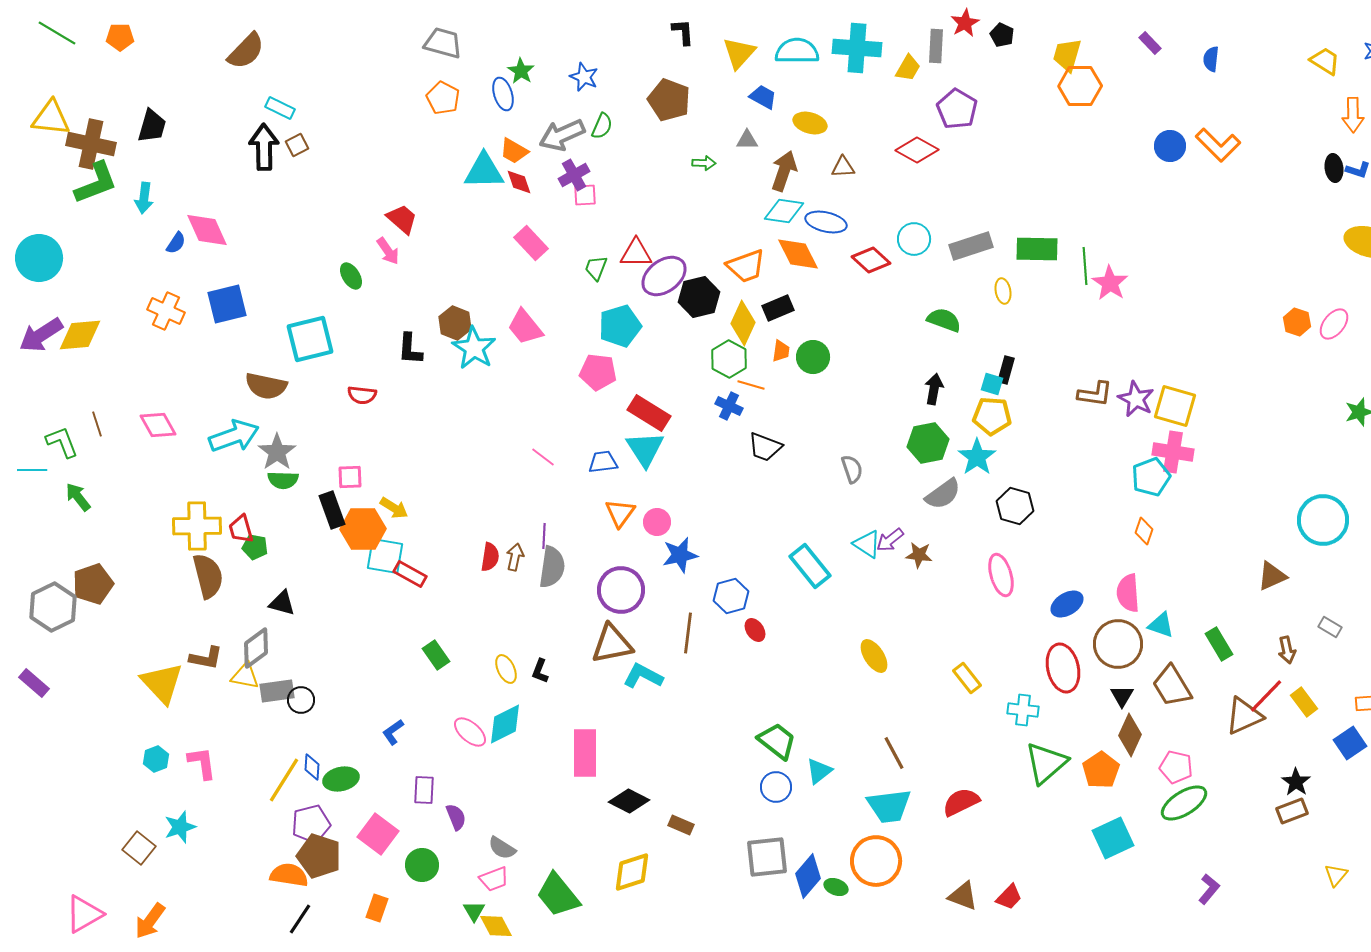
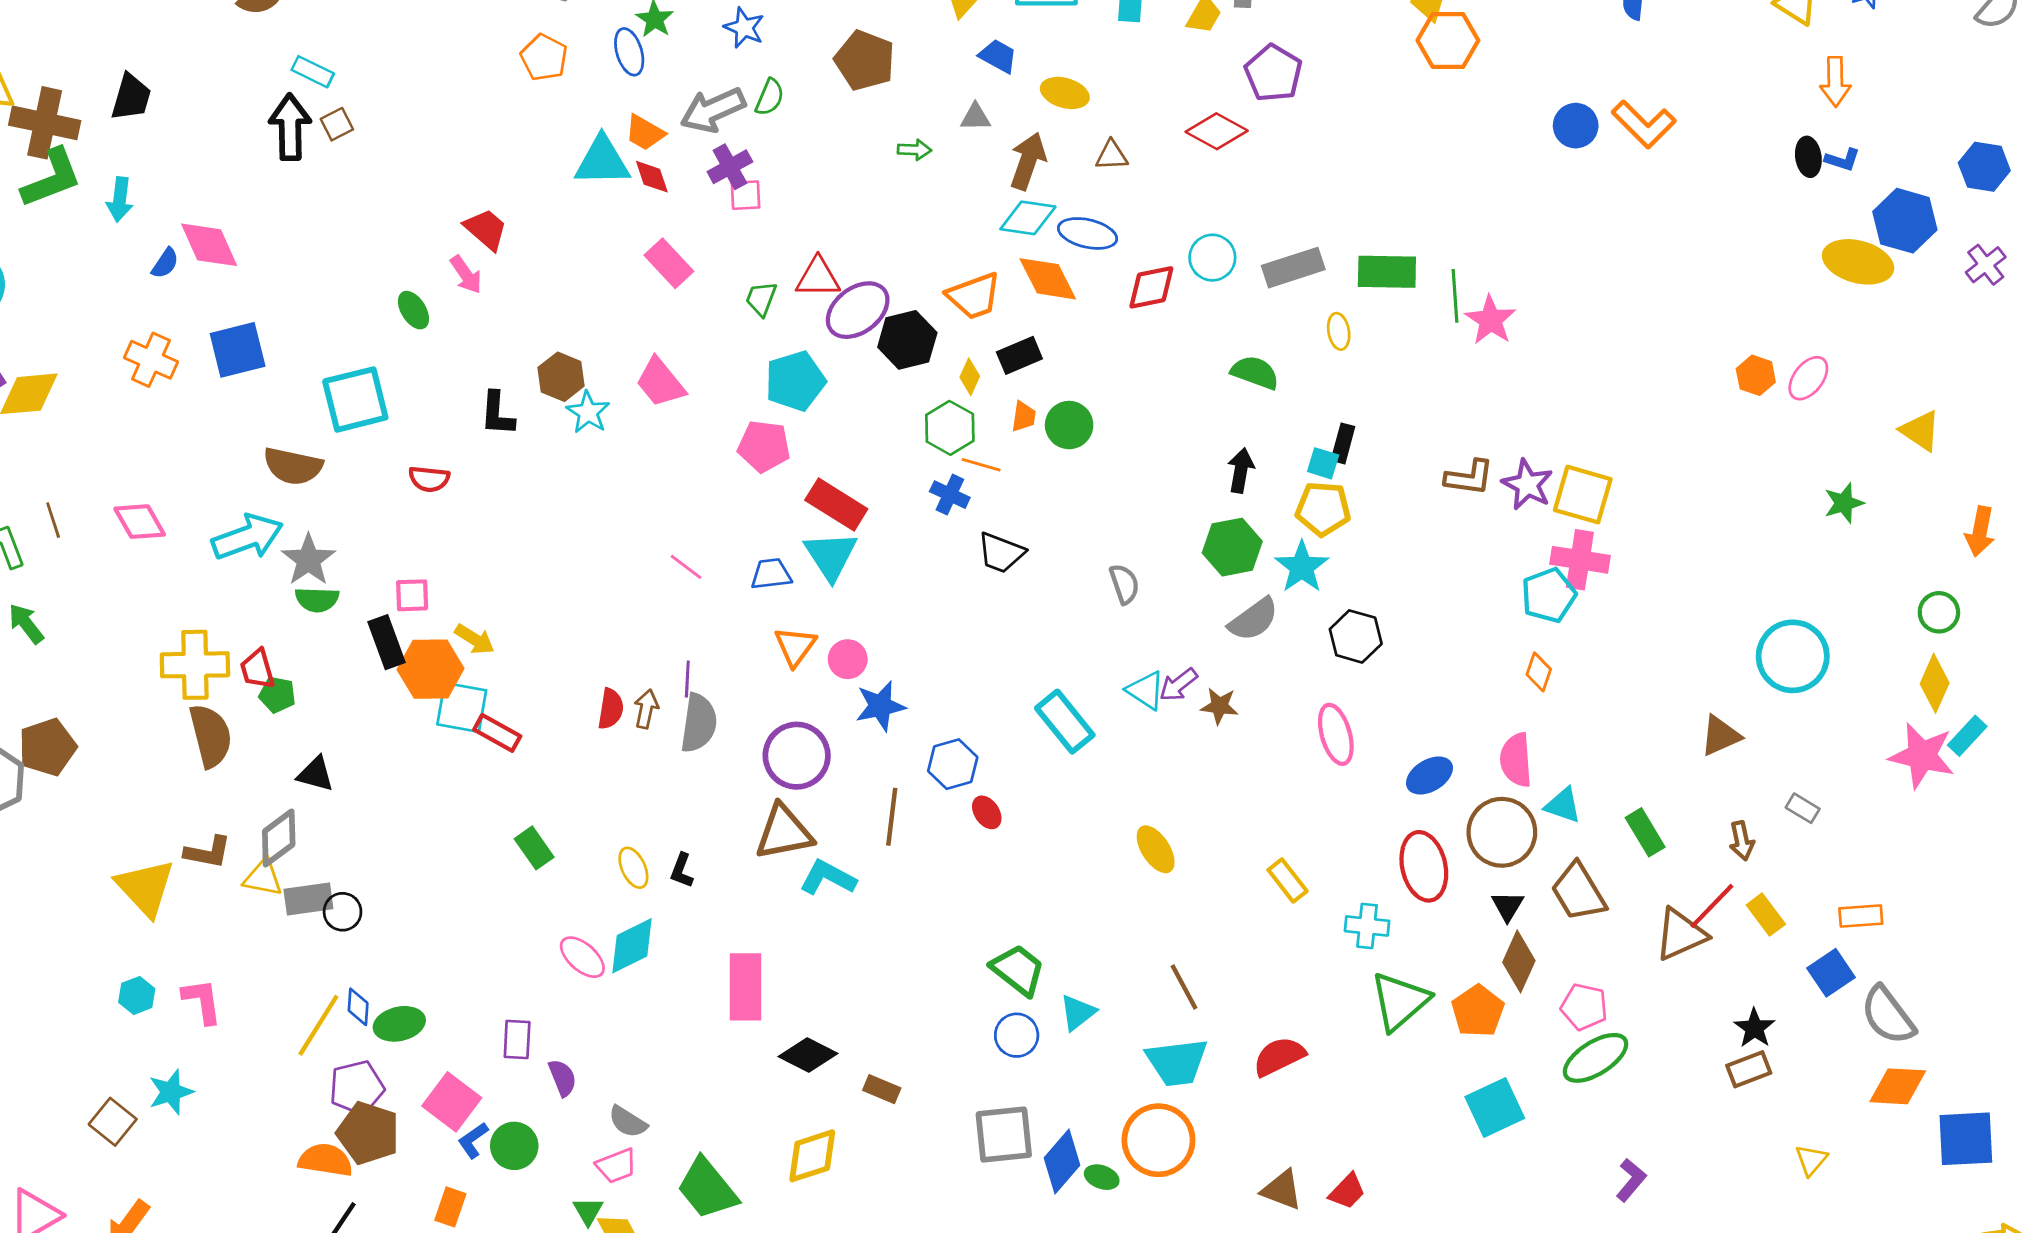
red diamond: (871, 260) -> (1151, 287), turned -54
yellow diamond: (743, 323) -> (970, 377), size x0.6
cyan star: (474, 348) -> (588, 412), size x0.7
blue L-shape: (393, 732) -> (473, 1140), moved

